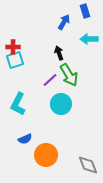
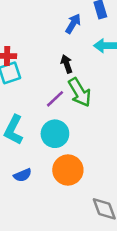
cyan circle: (61, 104) -> (55, 134), moved
orange circle: (46, 155) -> (68, 170), moved

